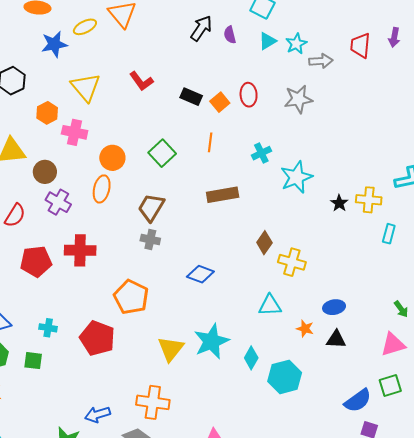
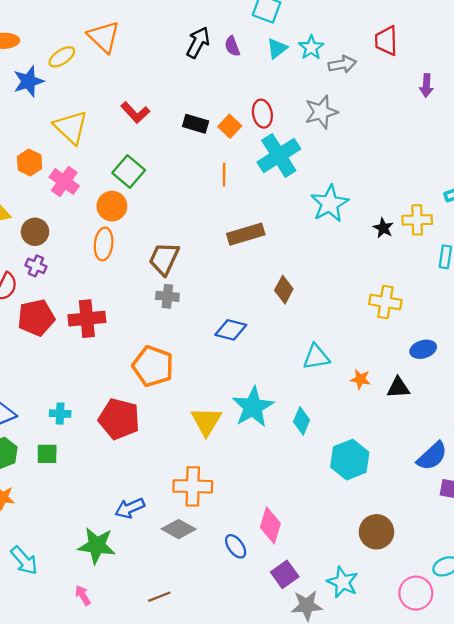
purple arrow: (394, 37) -> (426, 85), moved
pink cross: (75, 132) -> (64, 182), turned 30
green square: (162, 153) -> (129, 171), moved
cyan cross: (261, 153) -> (279, 156), moved, size x1.8
purple cross: (58, 202) -> (36, 266), moved, size x0.7
brown diamond: (264, 243) -> (284, 290), moved
red pentagon: (36, 261) -> (36, 318), moved
yellow cross: (292, 262) -> (385, 302), moved
blue ellipse: (334, 307) -> (423, 349), moved
cyan hexagon: (285, 377) -> (350, 460), moved

